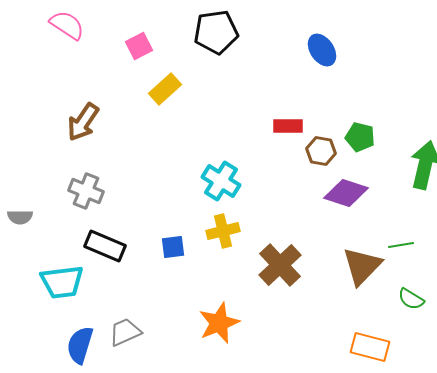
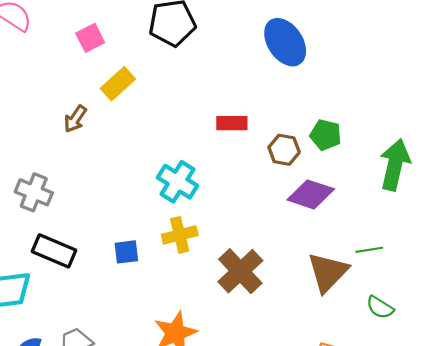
blue ellipse: (322, 50) -> (285, 42), size x1.4
brown arrow: (83, 122) -> (75, 119), moved, size x0.7
red rectangle: (288, 126) -> (232, 123), moved

